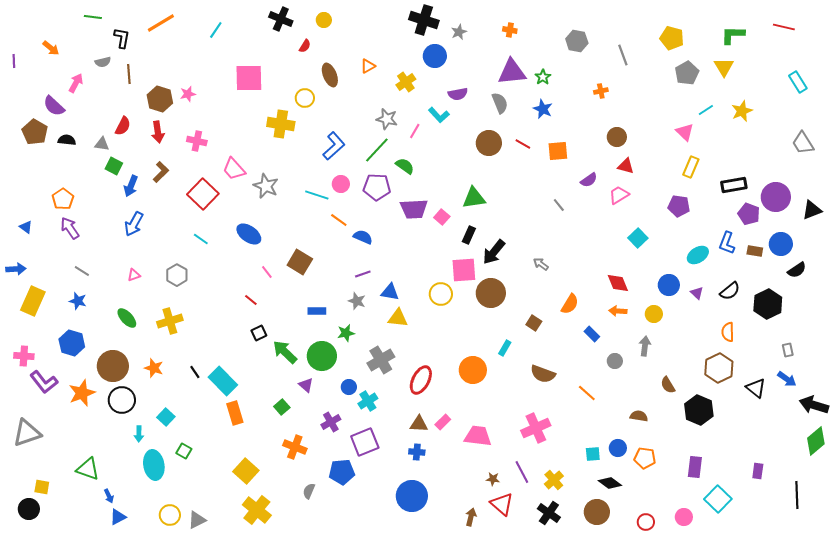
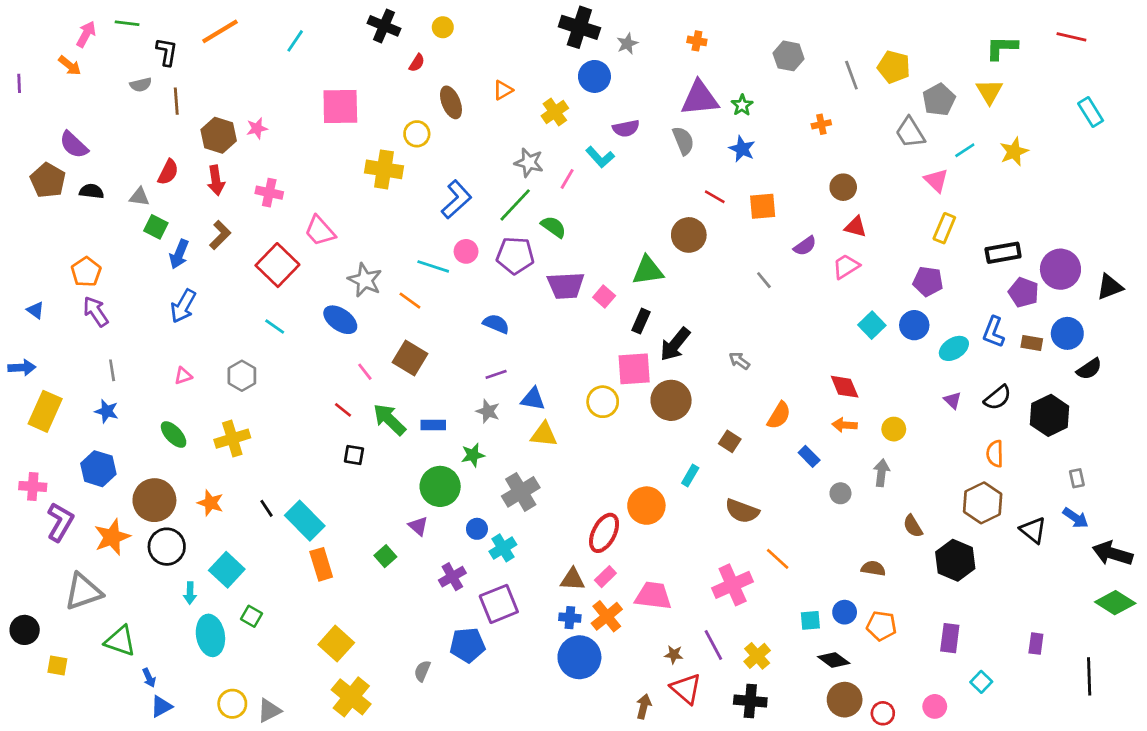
yellow pentagon: (672, 38) -> (894, 67), moved
pink arrow: (76, 83) -> (86, 34), moved
brown circle: (489, 143) -> (689, 235), moved
gray trapezoid: (803, 143) -> (910, 132), moved
gray star: (266, 186) -> (365, 280), moved
orange line: (339, 220) -> (410, 301), moved
gray line: (82, 271) -> (112, 370), turned 49
blue circle: (669, 285) -> (914, 325), moved
black square: (259, 333) -> (354, 455), turned 35
green arrow: (285, 352) -> (389, 419), moved
red ellipse: (421, 380) -> (604, 533), moved
purple L-shape: (44, 382) -> (60, 522), turned -112
orange line: (587, 393) -> (778, 559), moved
cyan square: (166, 417) -> (227, 570), size x1.4
gray triangle: (27, 433) -> (83, 592), moved
green diamond: (816, 441) -> (1115, 603), turned 72
orange cross: (295, 447) -> (607, 616), moved, turned 30
blue circle: (412, 496) -> (579, 657), moved
cyan square: (718, 499) -> (981, 682), size x0.6
black circle: (29, 509) -> (25, 630), moved
brown circle: (597, 512) -> (845, 700), moved
black cross: (549, 513) -> (750, 701), turned -30

